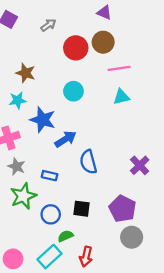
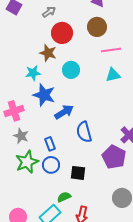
red circle: (76, 48) -> (62, 33), moved
brown star: (26, 73) -> (48, 53), moved
cyan star: (18, 100) -> (33, 73), moved
blue rectangle: (50, 176) -> (50, 144), turned 56
purple pentagon: (123, 209) -> (114, 157), moved
blue circle: (51, 214) -> (51, 165), moved

